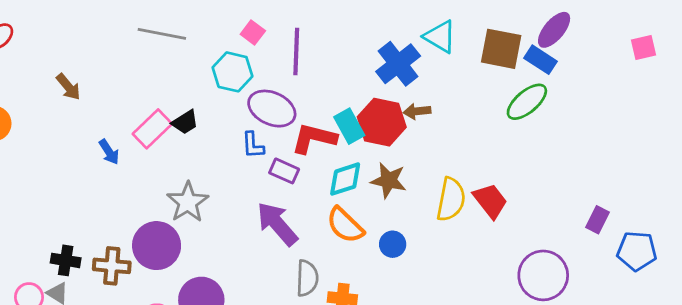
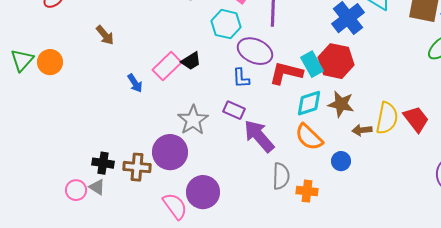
brown arrow: (417, 111) -> (362, 130), moved
purple rectangle: (284, 171) -> (234, 110), moved
blue circle: (393, 244) -> (341, 161), moved

